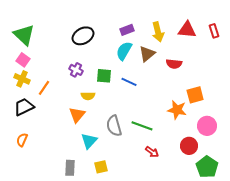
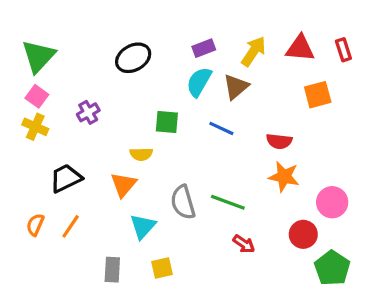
yellow arrow: (158, 32) -> (254, 51), turned -132
green triangle: (24, 35) -> (38, 56), turned 30
red semicircle: (174, 64) -> (279, 141), moved
purple cross: (76, 70) -> (88, 112), moved, turned 32
blue line: (129, 82) -> (221, 128), moved
orange line: (44, 88) -> (71, 226), moved
orange square: (195, 95) -> (318, 95), moved
black trapezoid: (24, 107) -> (66, 178), moved

